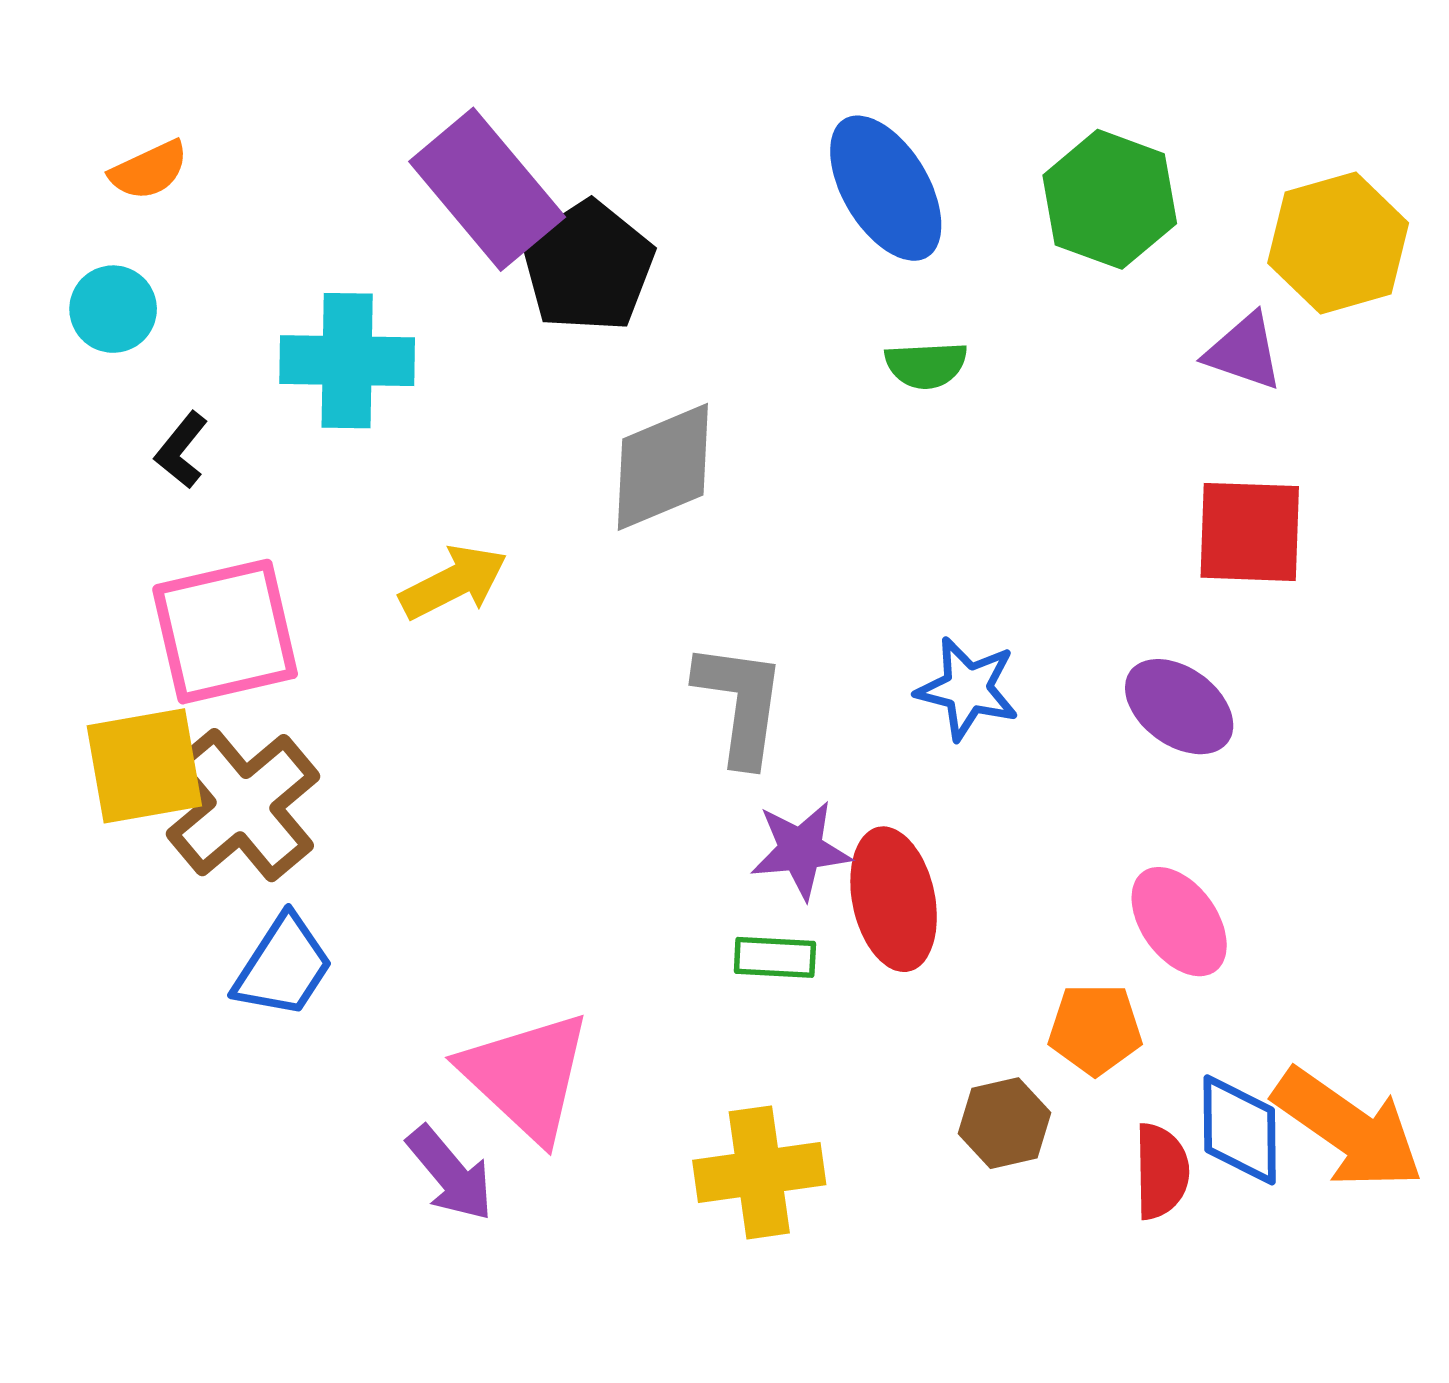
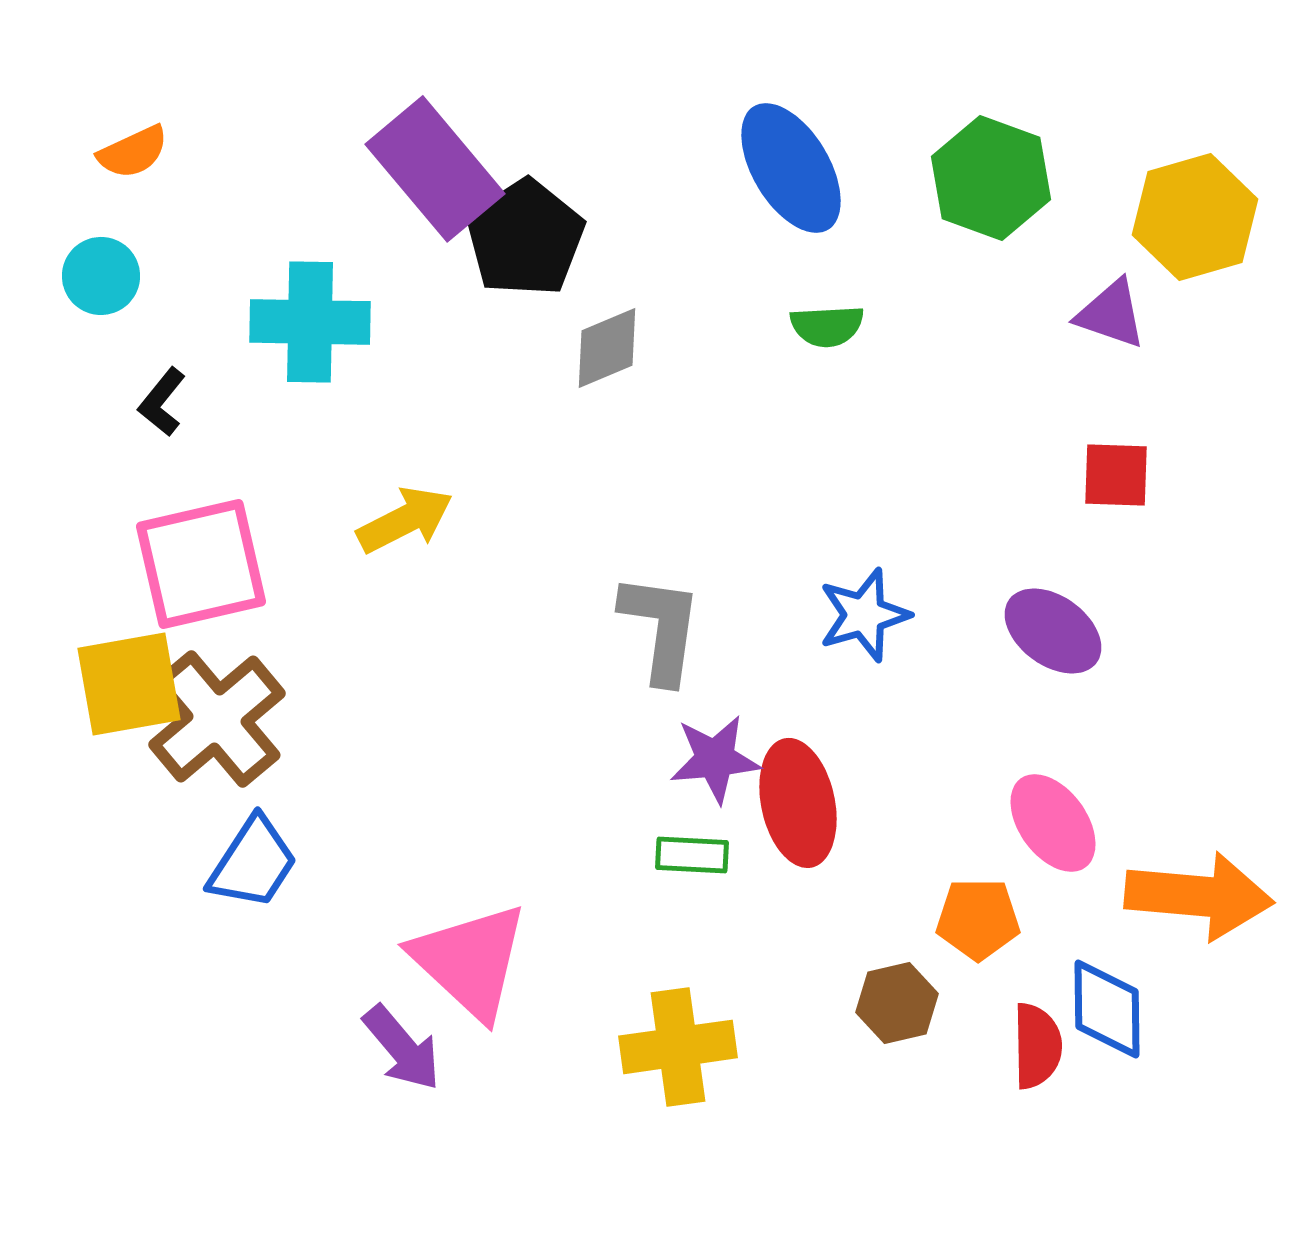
gray diamond: (663, 467) -> (607, 348), moved, size x0.7
red square: (1250, 532) -> (1116, 475), size x0.7
blue star: (967, 689) -> (864, 615), turned -30
orange arrow: (1348, 1129) -> (1199, 896), moved, turned -30

